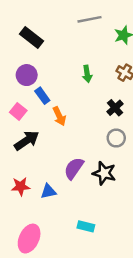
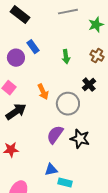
black rectangle: (31, 38) -> (20, 15), moved
blue rectangle: (42, 96) -> (33, 47), moved
gray circle: (116, 138) -> (68, 104), moved, size x1.5
blue triangle: (48, 191) -> (51, 170), moved

